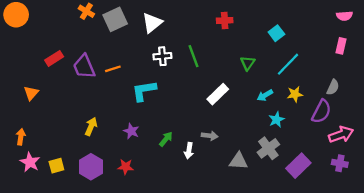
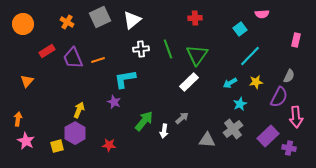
orange cross: (86, 11) -> (67, 22), moved
orange circle: (16, 15) -> (23, 24), moved
pink semicircle: (344, 16) -> (262, 14), moved
green triangle: (248, 63) -> (197, 55), moved, size x1.6
purple star: (131, 131) -> (114, 102), moved
pink arrow: (341, 135) -> (296, 117), turned 105
gray arrow: (210, 136) -> (182, 118), turned -48
green arrow: (166, 139) -> (144, 121), size x1.5
purple cross: (340, 163) -> (289, 148), moved
yellow square: (56, 166) -> (57, 146), moved
purple rectangle: (298, 166) -> (268, 136), moved
purple hexagon: (91, 167) -> (75, 133), moved

